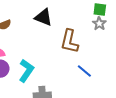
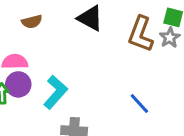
brown L-shape: (70, 41) -> (141, 34), moved

